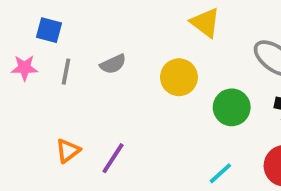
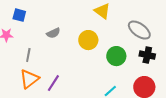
gray line: (66, 72) -> (28, 55), moved
orange triangle: (68, 151) -> (29, 79), size x1.5

